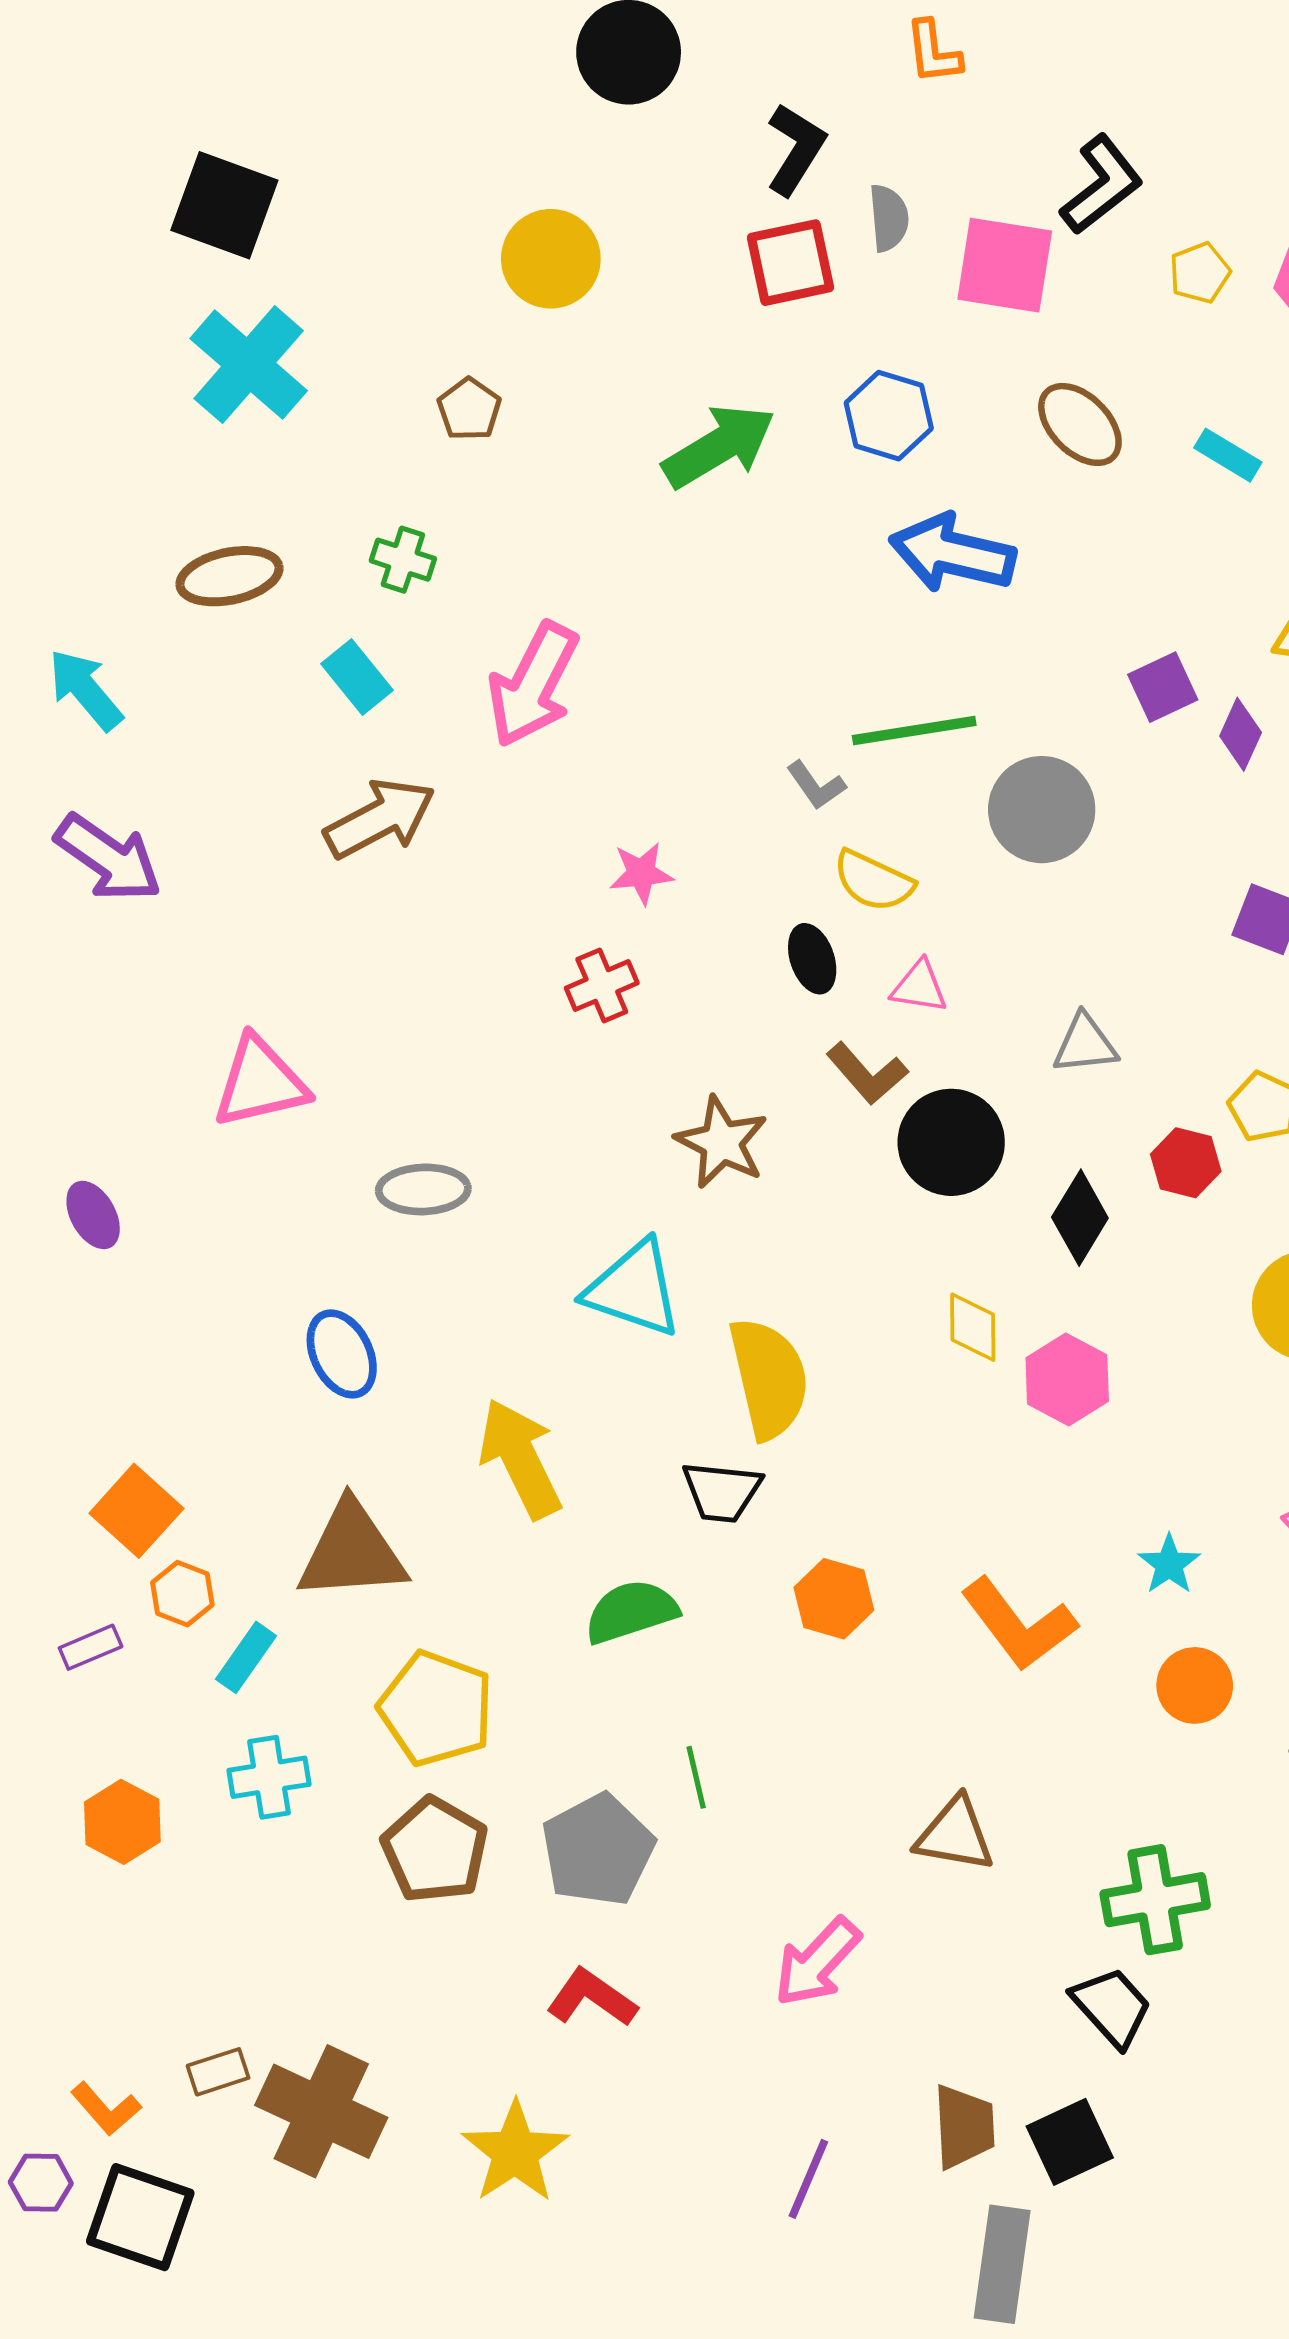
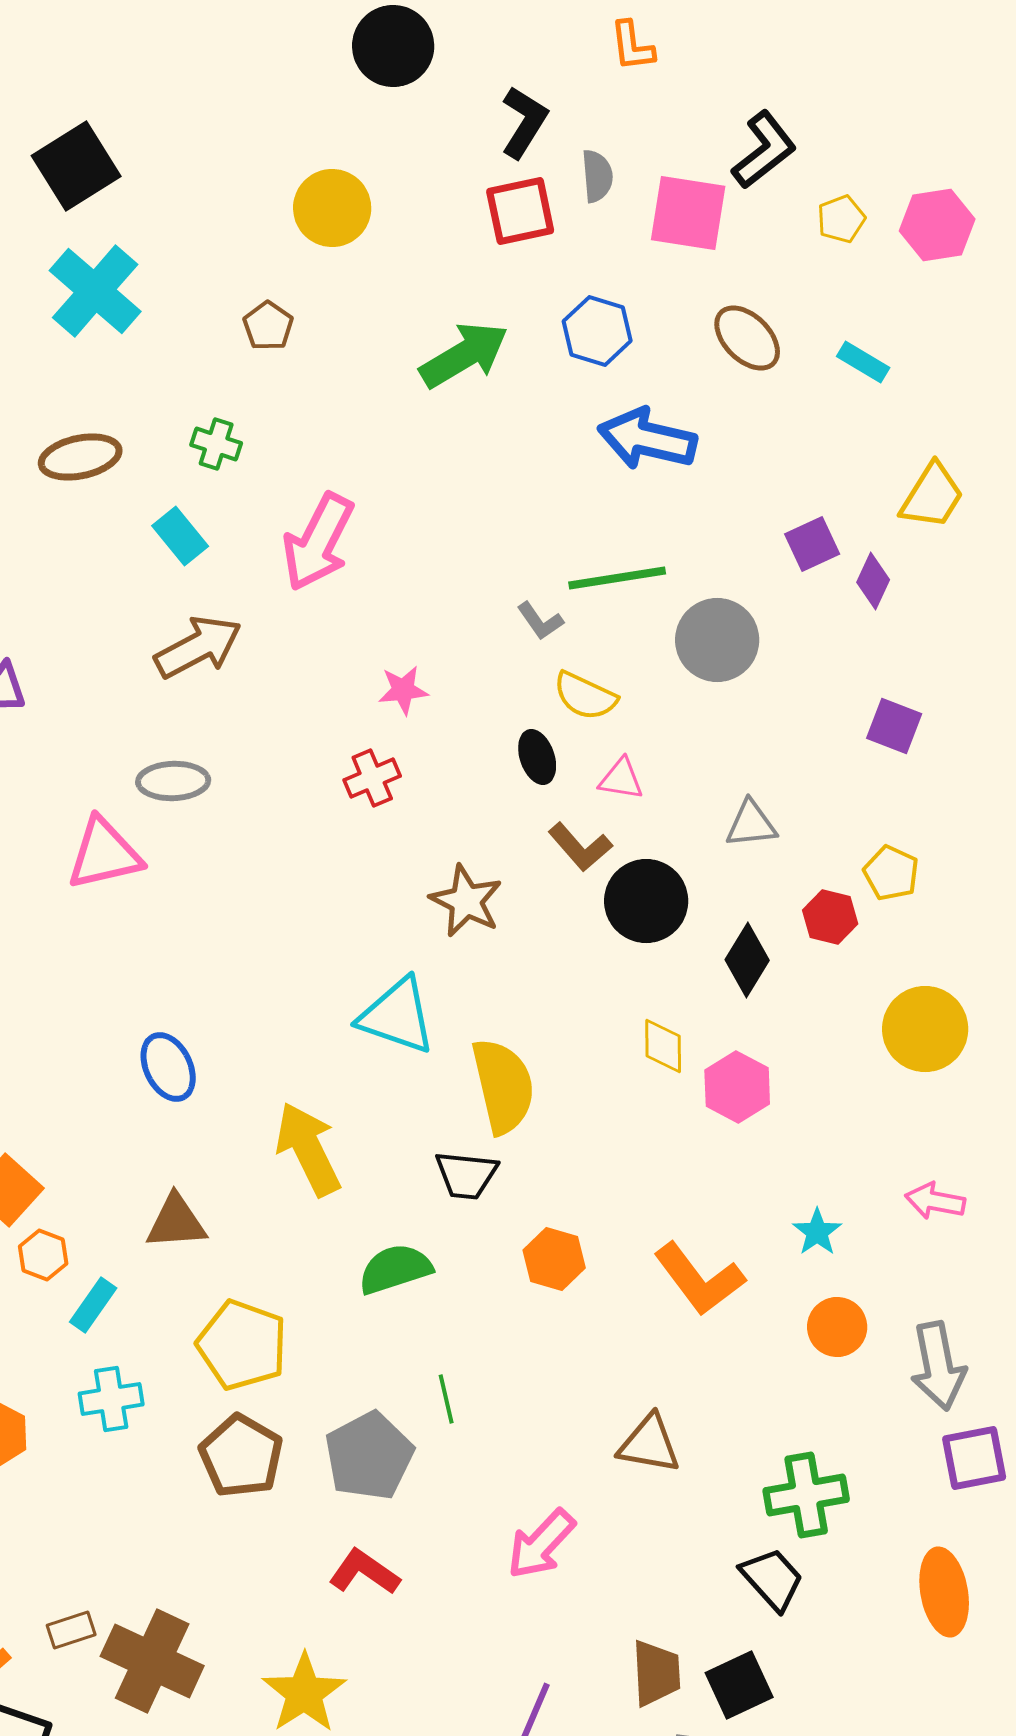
black square: (224, 205) -> (76, 166), turned 38
gray ellipse: (423, 1189) -> (173, 781), moved
brown triangle: (352, 1552) -> (176, 1222), size x0.7

